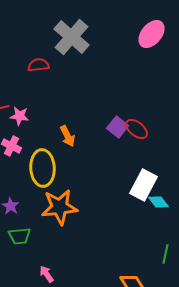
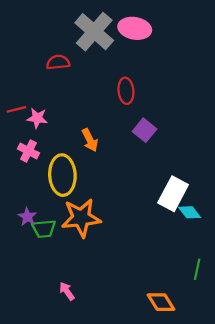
pink ellipse: (152, 34) -> (135, 28), moved, turned 60
red ellipse: (137, 129) -> (126, 91), moved, turned 45
green trapezoid: (20, 236) -> (44, 229), moved

